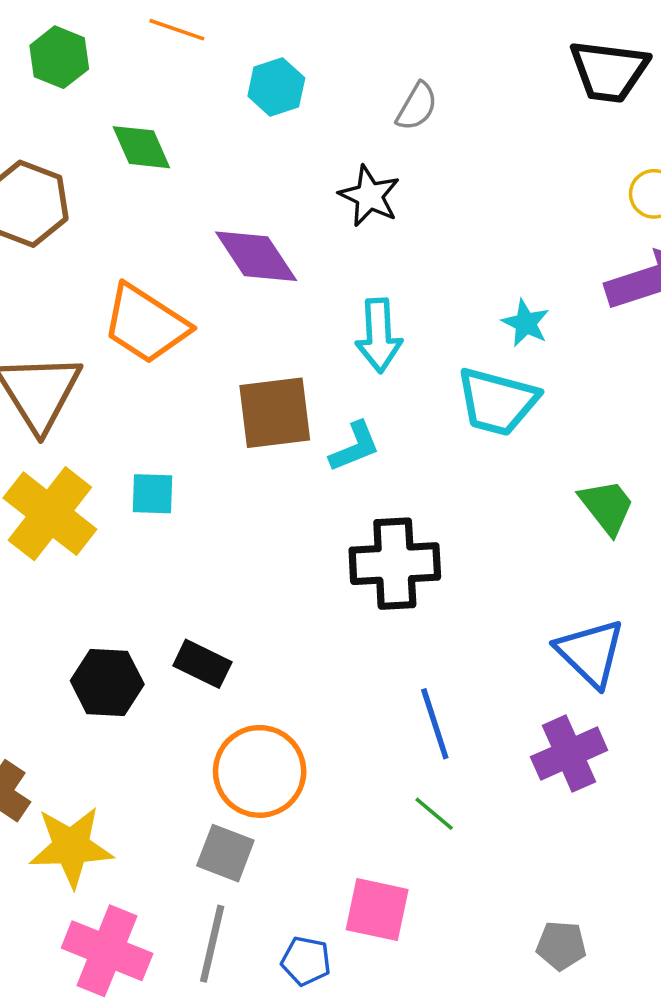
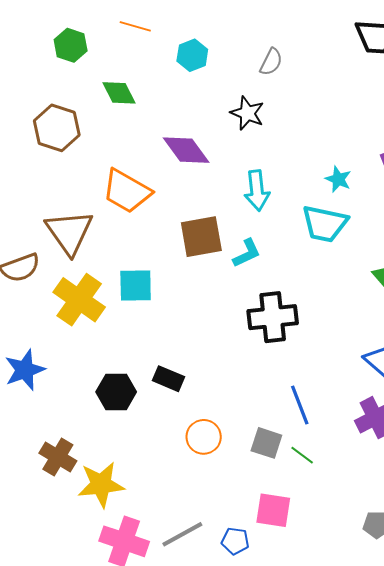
cyan square: (152, 494) -> (136, 286), size x1.4
orange circle: (260, 771) -> (204, 437), size x0.7
gray square: (225, 853) -> (266, 443), moved
gray line: (212, 944) -> (182, 534), turned 51

